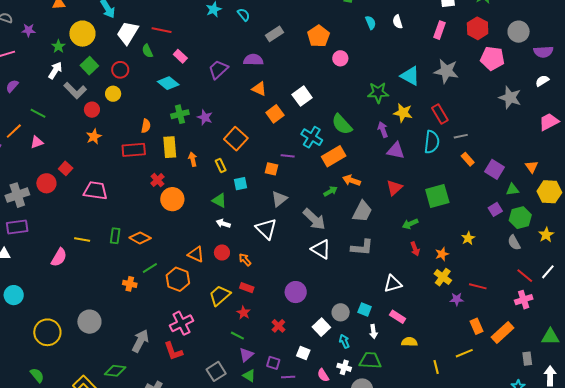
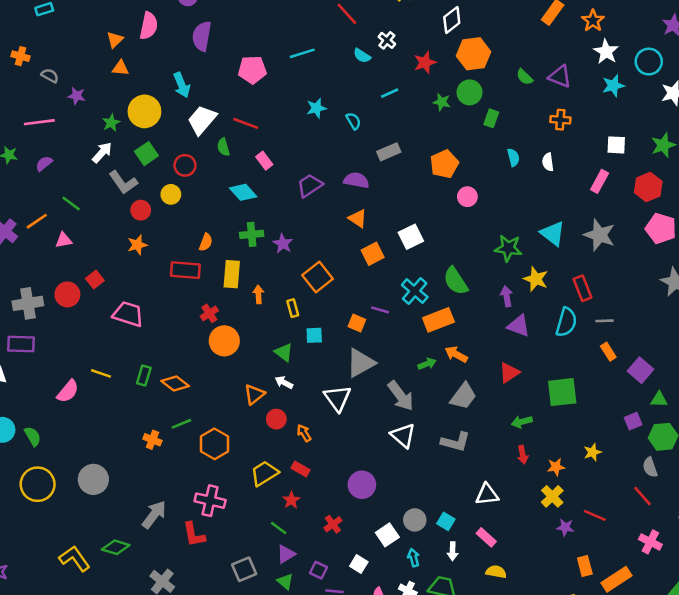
gray triangle: (279, 199) -> (360, 363), size x1.4
orange triangle: (196, 254) -> (254, 394), moved, turned 48
red line: (525, 276) -> (643, 496), moved
pink cross: (524, 300) -> (650, 542), turned 36
pink cross: (181, 323) -> (210, 501), turned 30
green semicircle: (37, 375) -> (33, 436), moved

